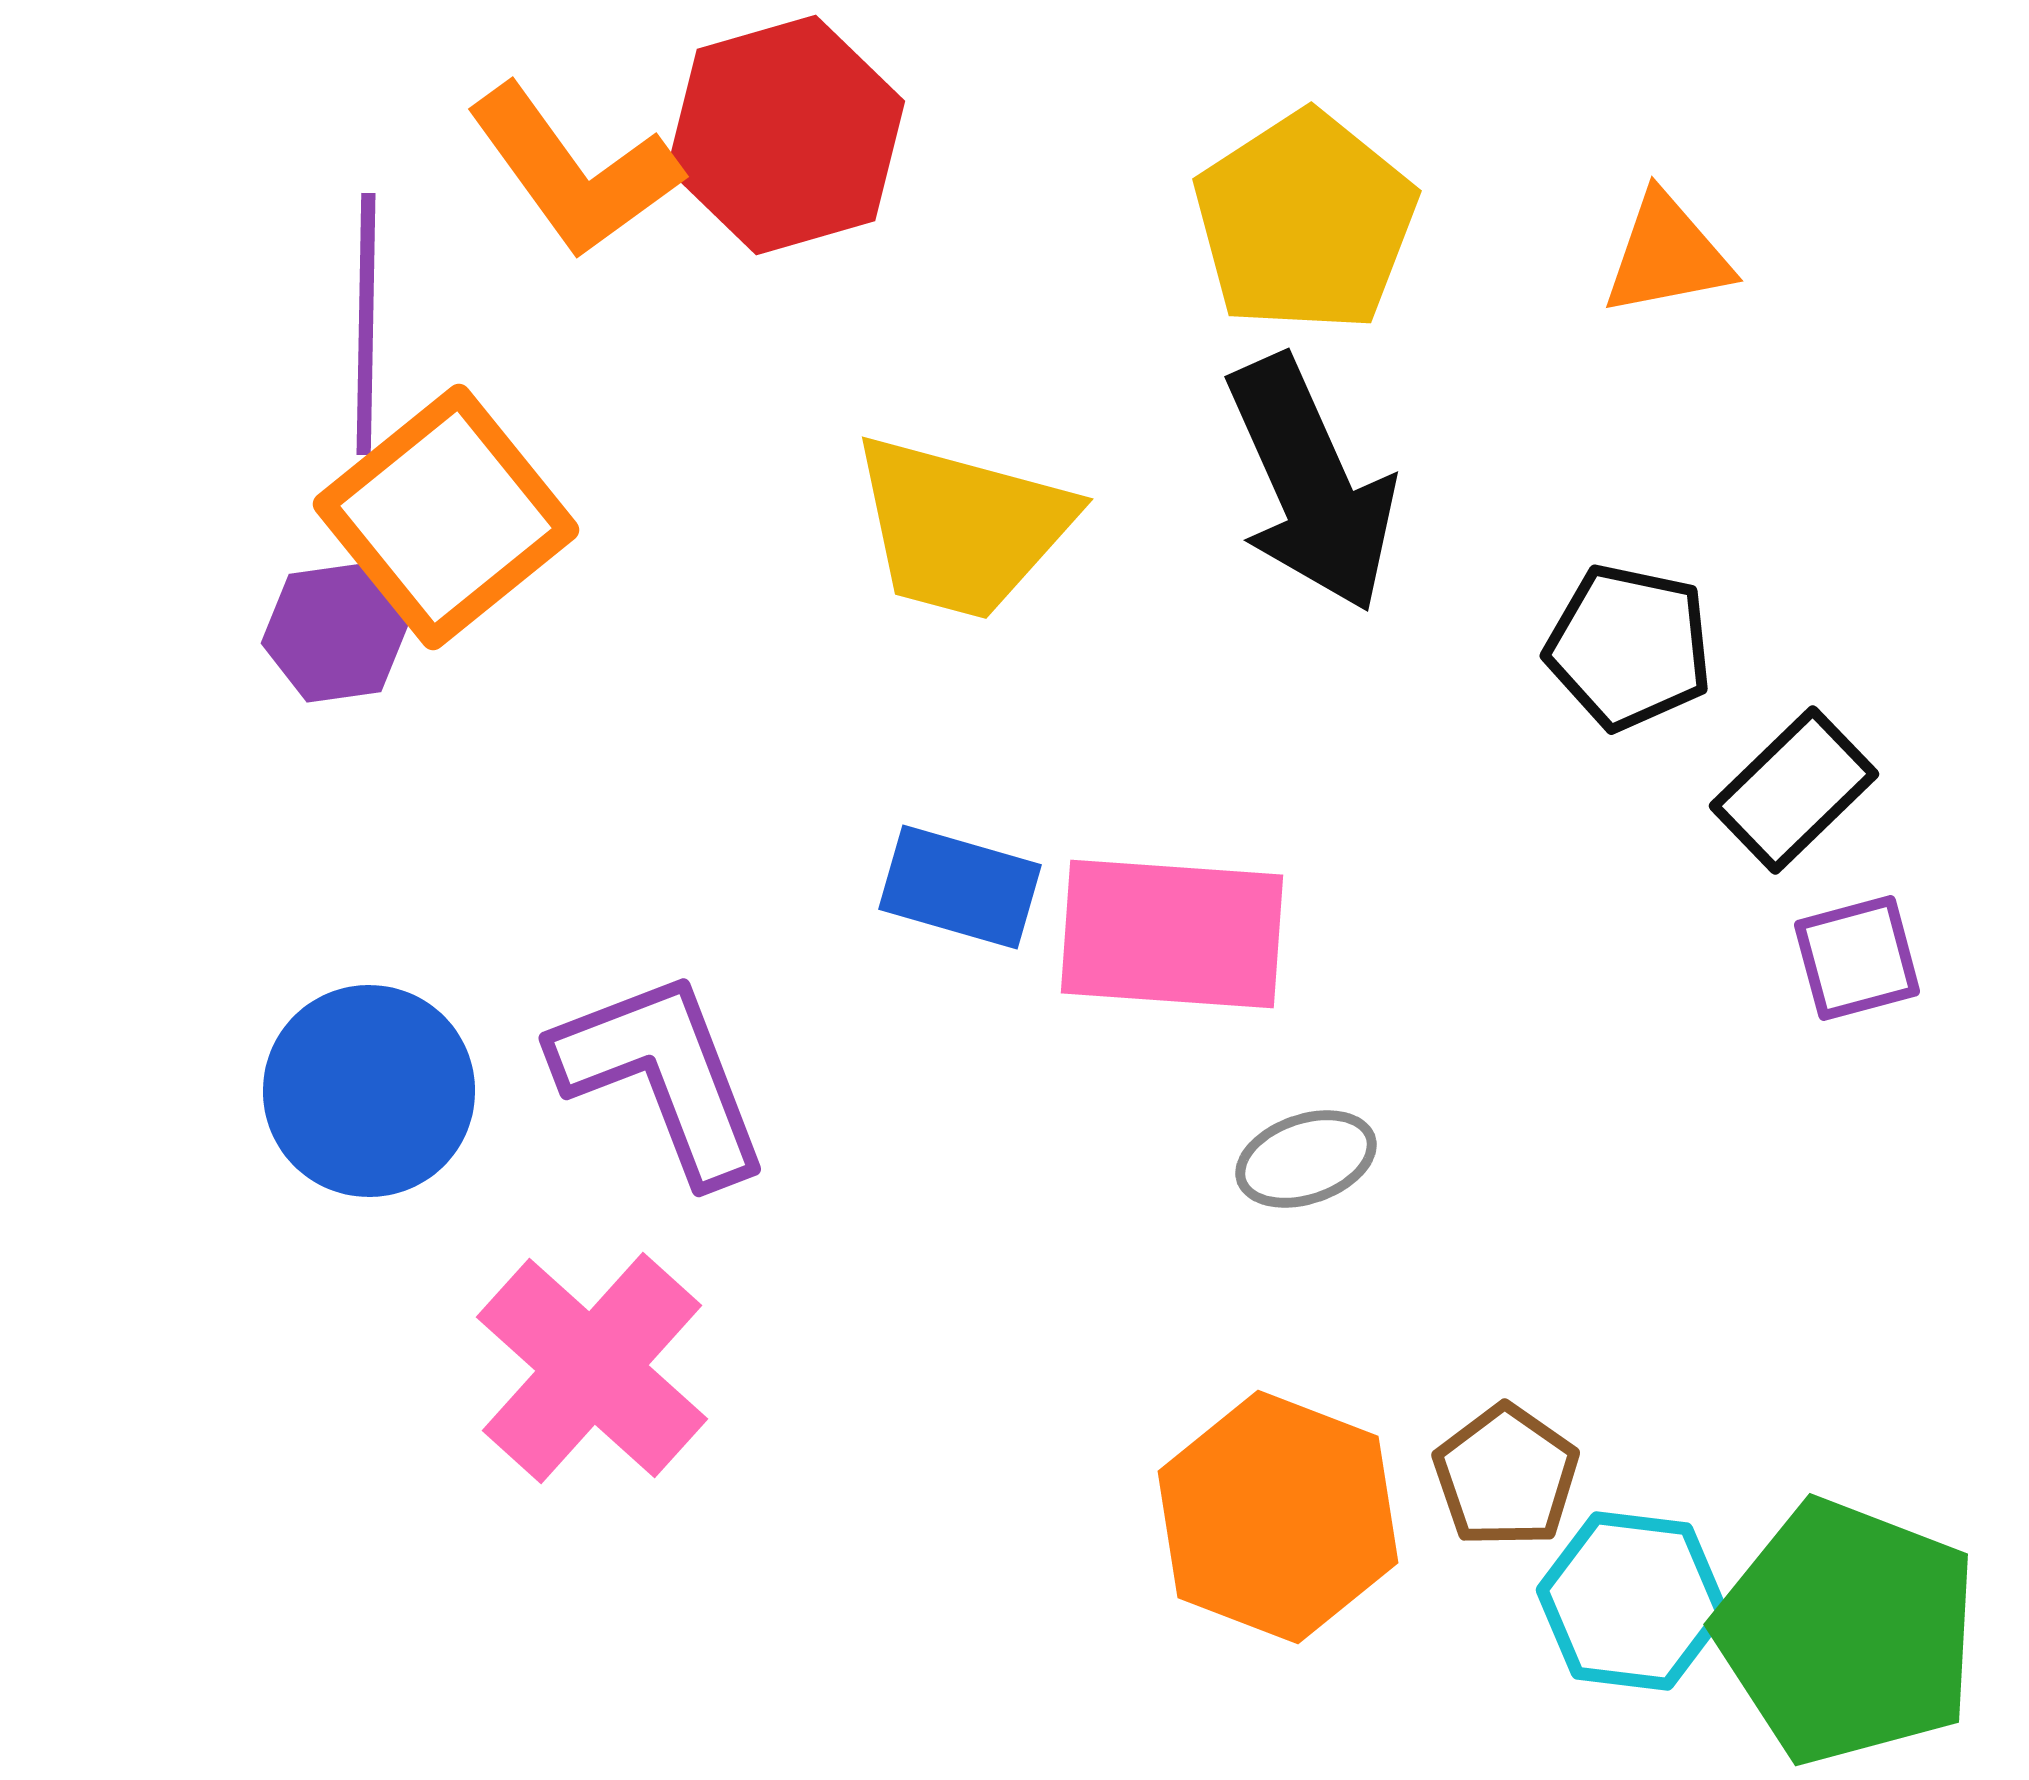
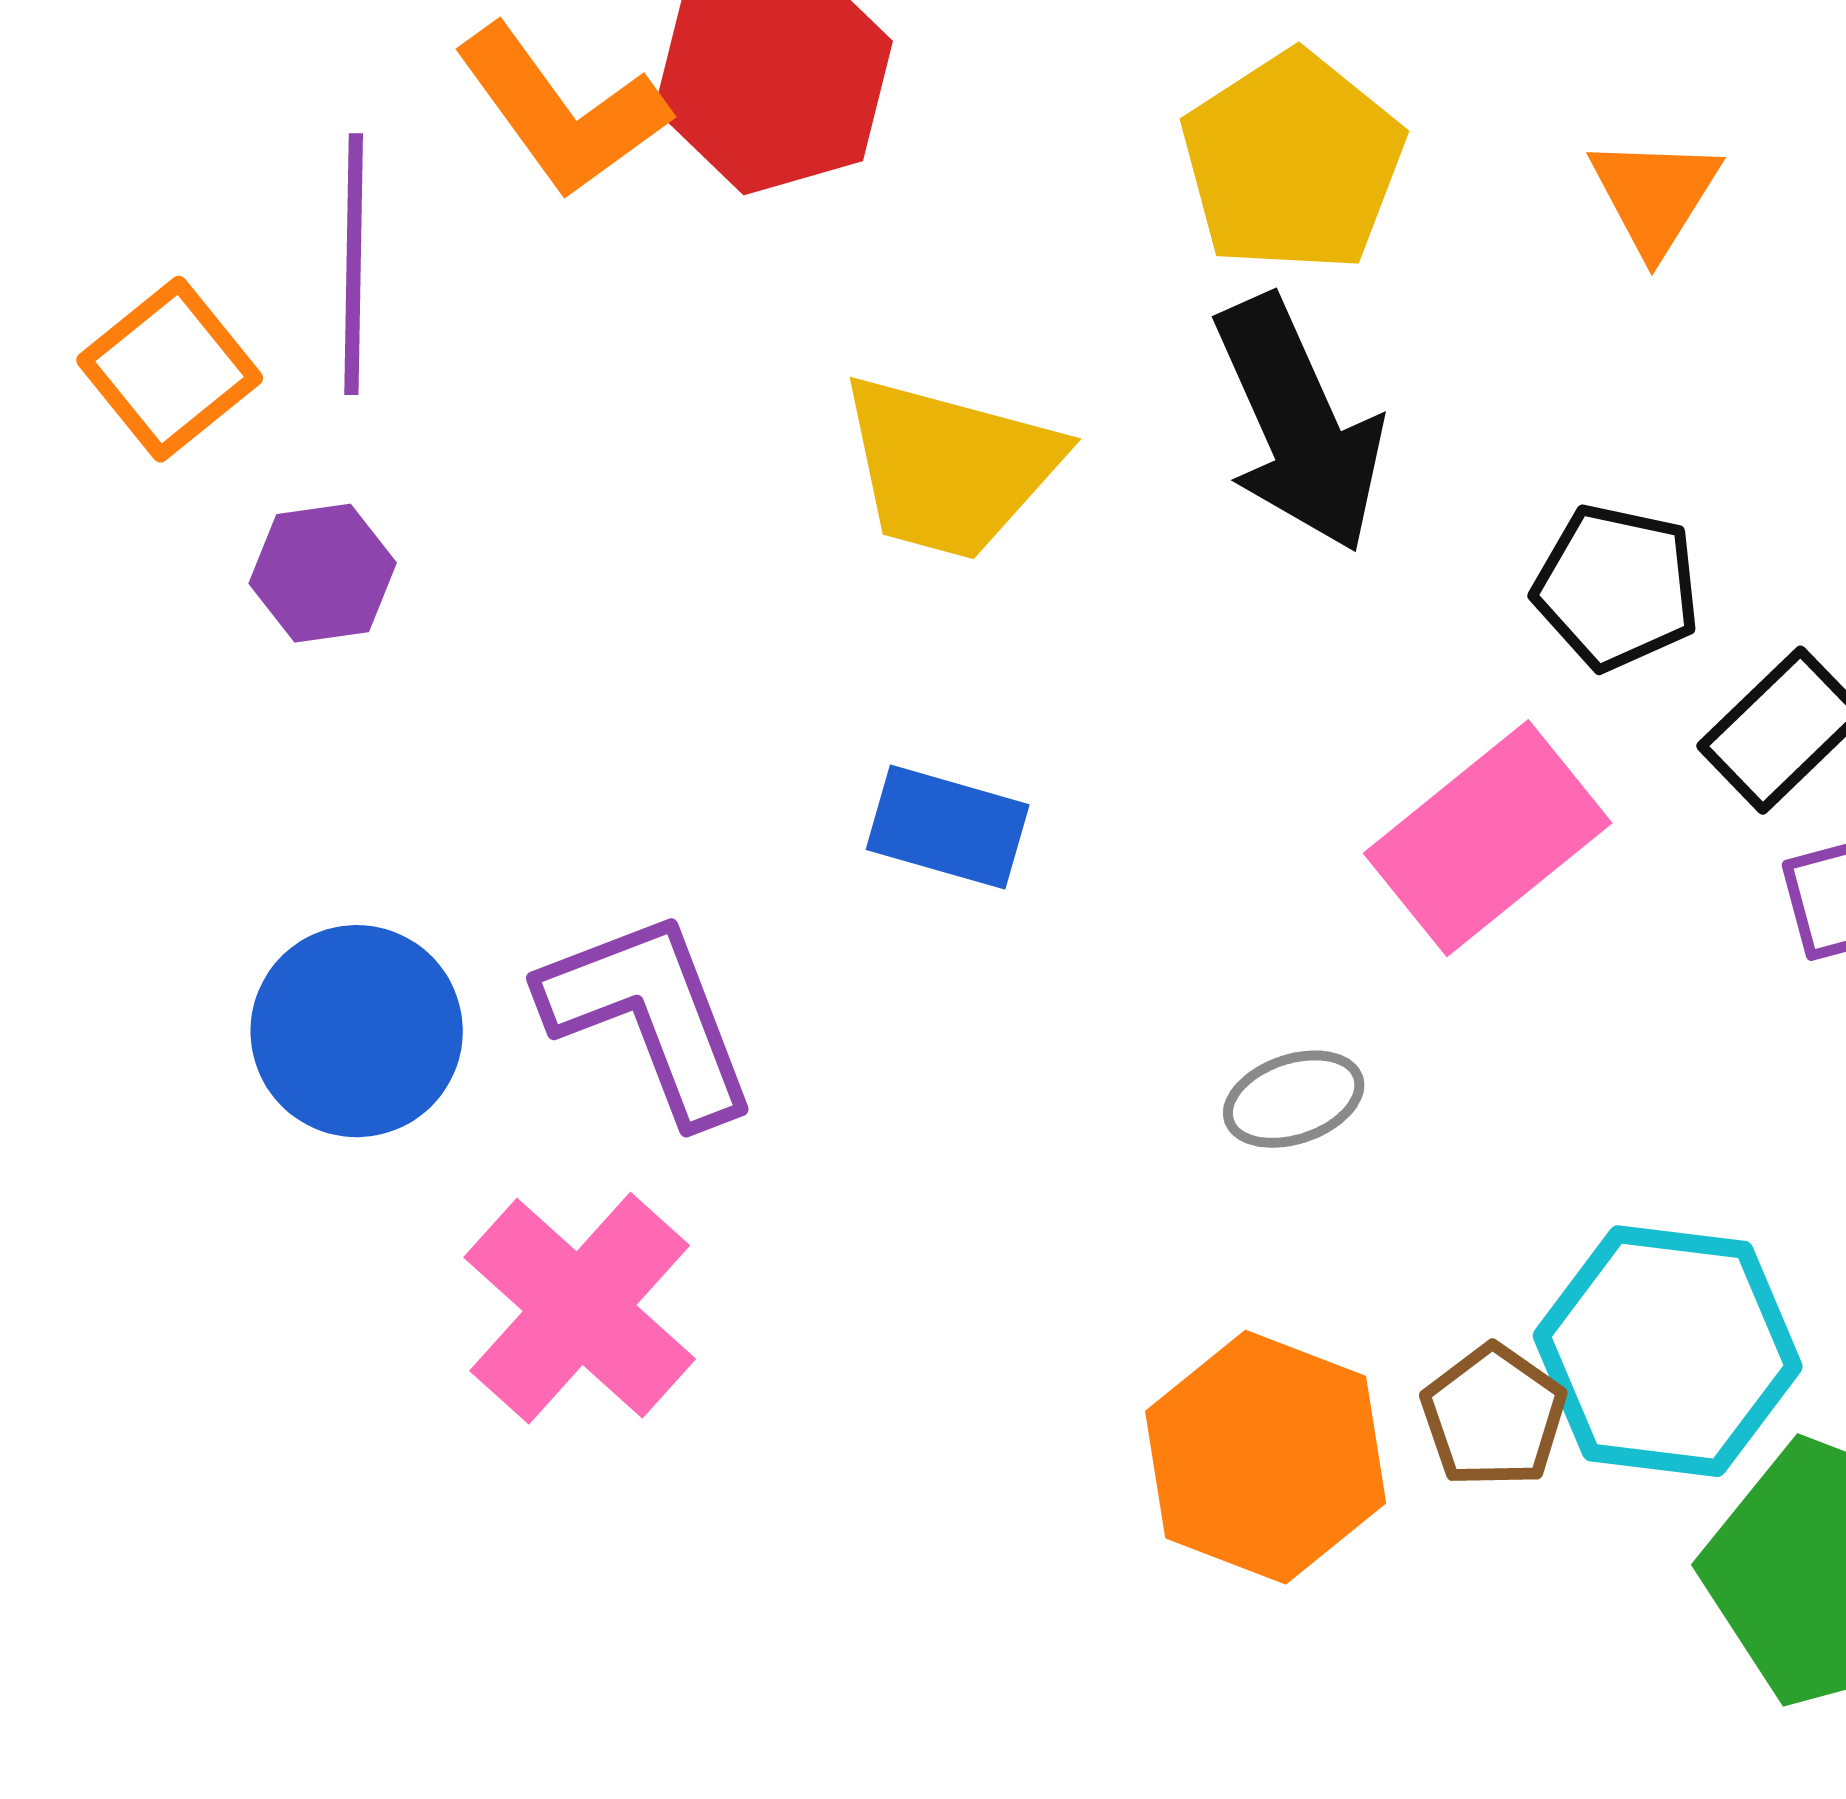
orange triangle: (1667, 255) -> (1655, 195), turned -47
orange square: (446, 517) -> (170, 369), moved, size x0.7
pink rectangle: (1172, 934) -> (1488, 838), moved, turned -43
cyan hexagon: (1632, 1601) -> (1668, 1351), moved, size x1.4

